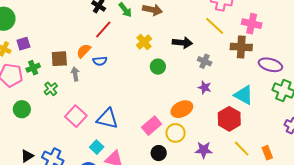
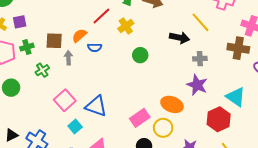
yellow line: (215, 26) -> (201, 22), moved
yellow cross: (144, 42) -> (126, 26), moved
gray cross: (205, 61) -> (200, 59), turned -32
green circle: (158, 67) -> (140, 55), moved
purple star: (205, 87) -> (197, 85), size x1.5
orange ellipse: (182, 109) -> (172, 104), turned 40
cyan square: (97, 147) -> (75, 127), moved

